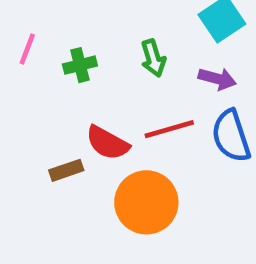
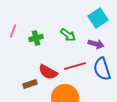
green arrow: (153, 58) -> (68, 35), turned -35

